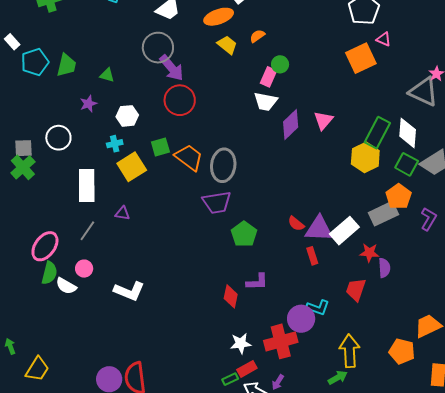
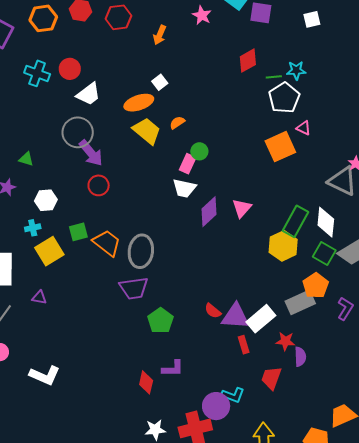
yellow trapezoid: (227, 45) -> (147, 131), size x1.4
red circle: (180, 100) -> (99, 185), size x0.7
red rectangle: (312, 256) -> (244, 345), moved

